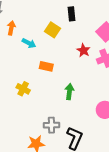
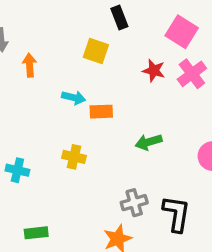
cyan arrow: (29, 43) -> (74, 98), moved
green arrow: (69, 92) -> (149, 142), turned -98

